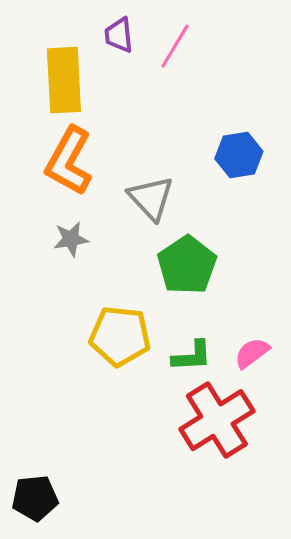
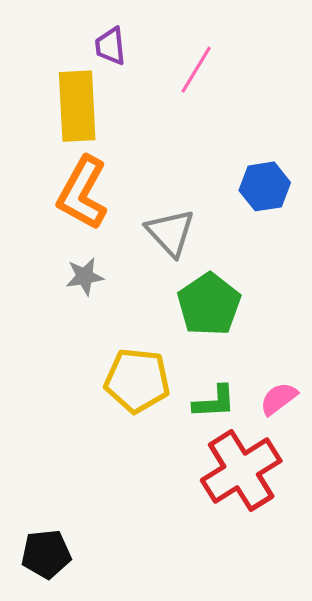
purple trapezoid: (119, 35) -> (110, 46), moved

